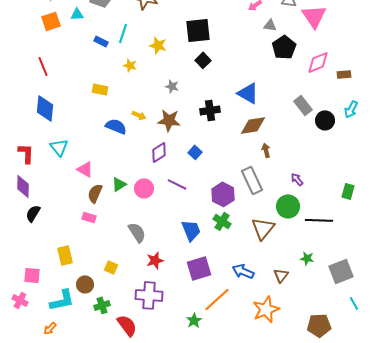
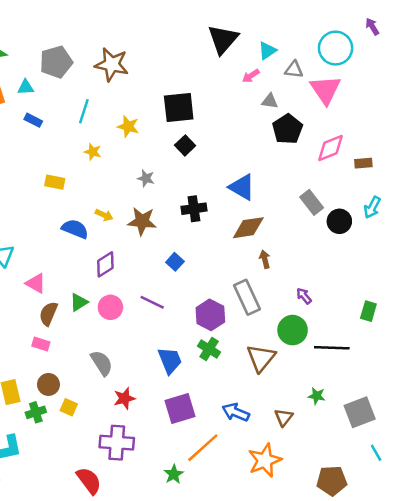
blue rectangle: (101, 41) -> (33, 120), moved
purple diamond: (159, 152) -> (105, 264), moved
brown circle: (85, 284) -> (48, 384), moved
green cross: (102, 305) -> (36, 412), moved

